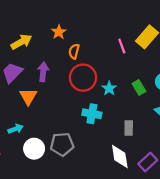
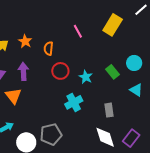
orange star: (59, 32) -> (25, 41), moved
pink line: (122, 46) -> (78, 31), moved
red circle: (83, 78) -> (60, 71), size x0.7
cyan cross: (92, 114) -> (74, 102), turned -30

